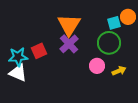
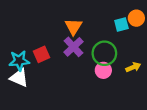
orange triangle: (69, 25) -> (74, 27), size x0.7
green circle: (109, 43) -> (104, 53), moved
yellow arrow: (119, 71) -> (133, 67), moved

